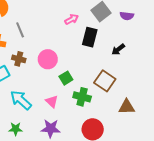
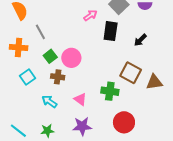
brown cross: (19, 59) -> (58, 77), moved
green square: (66, 78) -> (50, 56), moved
cyan arrow: (21, 100) -> (49, 101), size x0.7
brown triangle: (127, 107) -> (154, 82), moved

